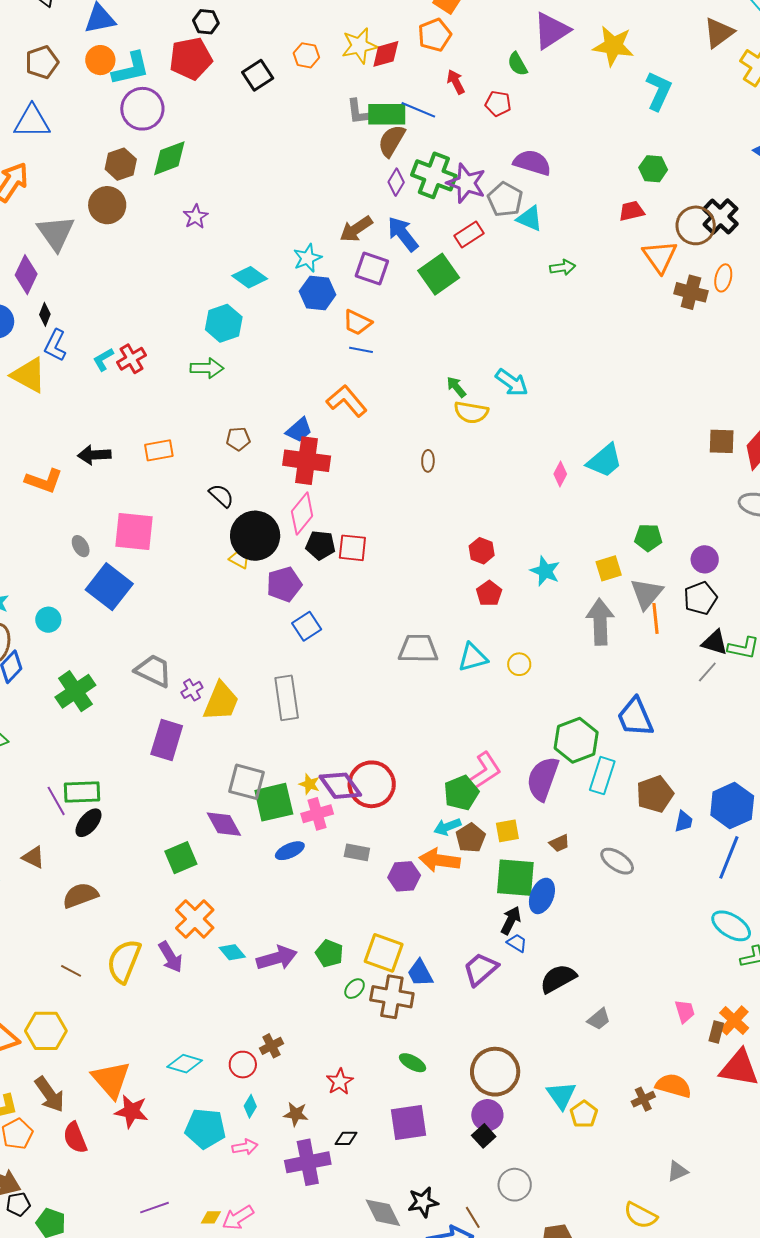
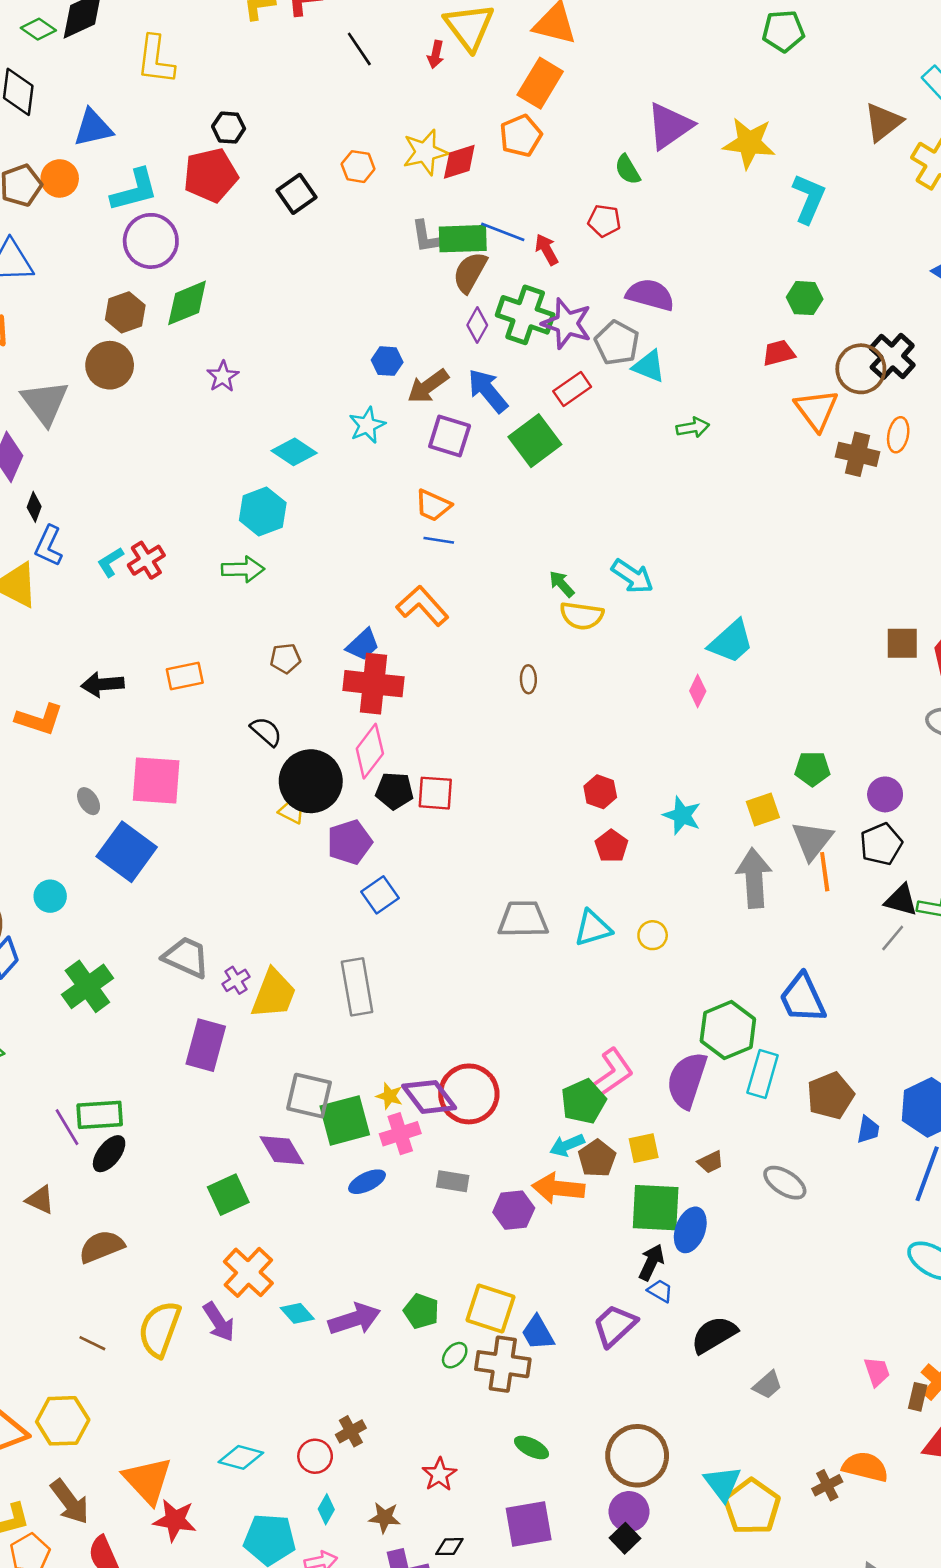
orange circle: (100, 60) -> (60, 178), moved
red arrow: (456, 82) -> (547, 250), moved
blue hexagon: (318, 293) -> (387, 361), moved, size x0.7
cyan trapezoid: (605, 461) -> (731, 642), moved
yellow pentagon: (584, 1114) -> (752, 1507), size x1.6

